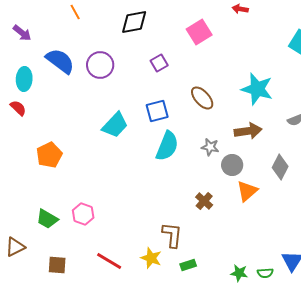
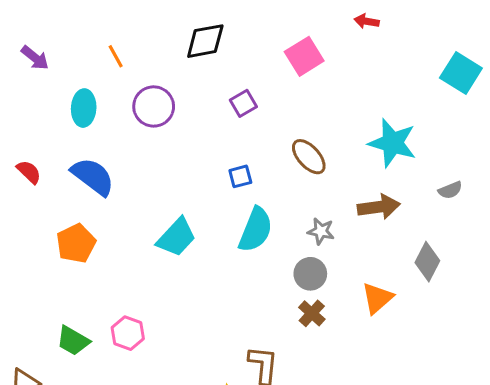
orange line: (75, 12) -> (116, 56), moved
blue semicircle: (60, 61) -> (93, 176), moved
cyan ellipse: (24, 79) -> (84, 108), moved
blue square: (157, 111) -> (240, 176), size x0.7
cyan trapezoid: (115, 125) -> (176, 237), moved
gray circle: (232, 165) -> (310, 274), moved

